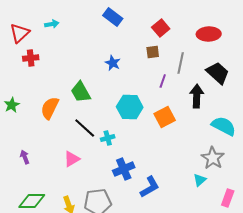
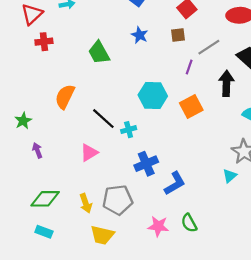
blue star: (113, 63) -> (140, 35), moved
gray line: (181, 63) -> (209, 47), turned 45
green trapezoid: (81, 92) -> (99, 53), moved
green star: (12, 105) -> (23, 121), moved

